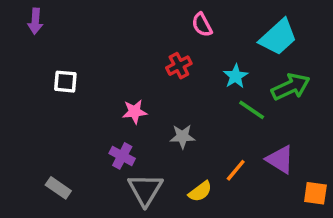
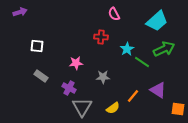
purple arrow: (35, 21) -> (20, 12), turned -112
red cross: (179, 66) -> (101, 37), turned 32
cyan star: (236, 76) -> (127, 49), moved
gray rectangle: (58, 188) -> (41, 76), moved

